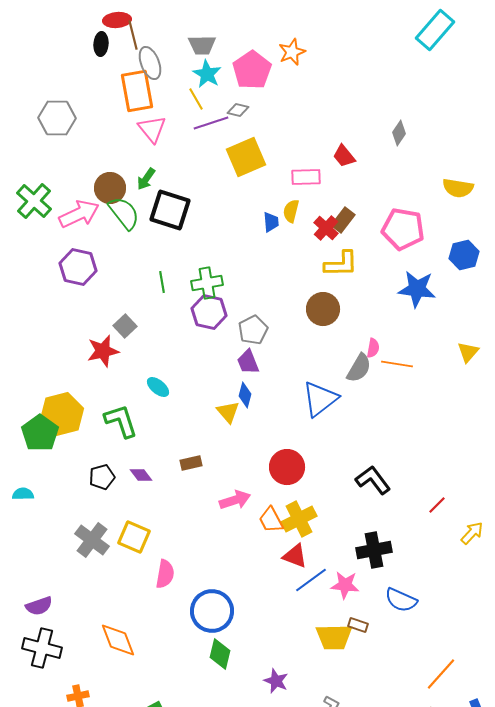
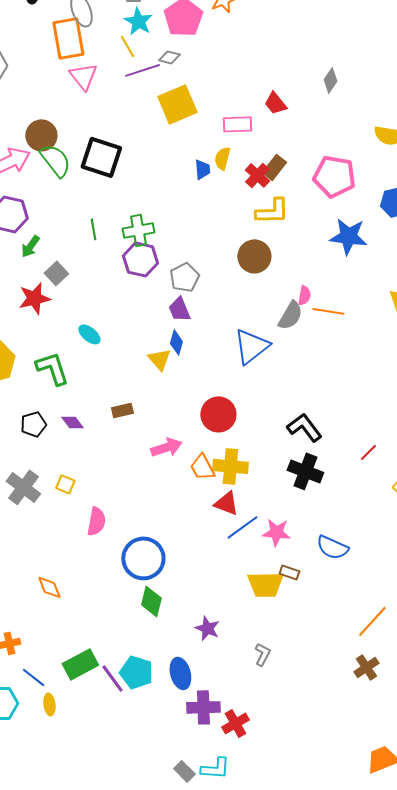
green arrow: (146, 179) -> (30, 246), moved
yellow cross: (299, 519) -> (230, 466), turned 32
yellow square: (134, 537) -> (65, 484), size x0.6
black cross: (374, 550) -> (305, 471), moved, turned 32
orange diamond: (118, 640) -> (49, 587), size x0.7

